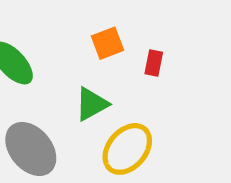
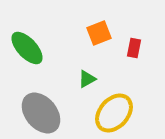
green triangle: (92, 104) -> (87, 79), size x0.7

